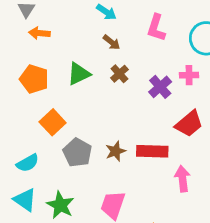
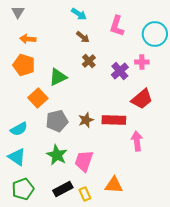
orange arrow: (39, 33) -> (28, 39), moved
green triangle: (79, 74) -> (58, 77), moved
gray pentagon: (77, 153) -> (57, 121), turned 30
green star: (60, 205) -> (57, 155), moved

